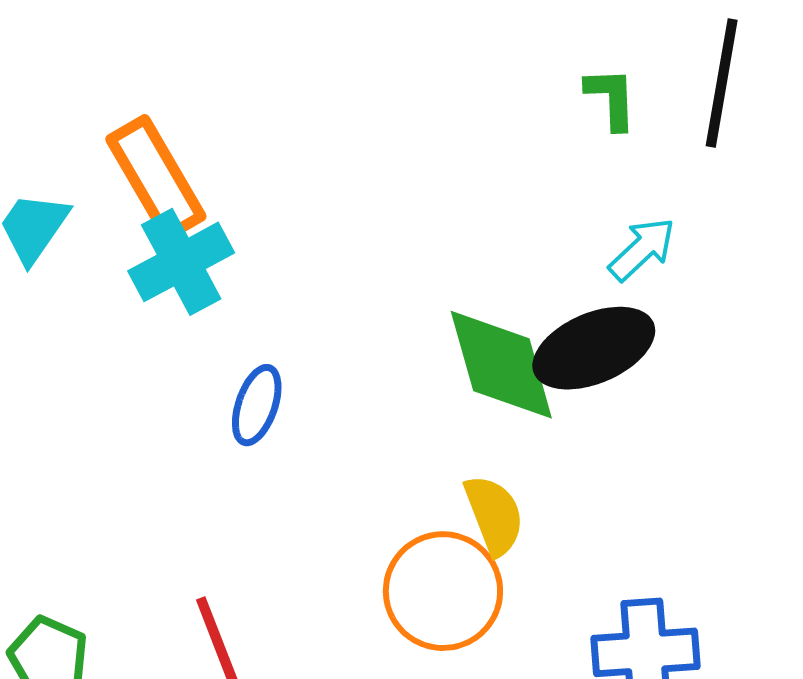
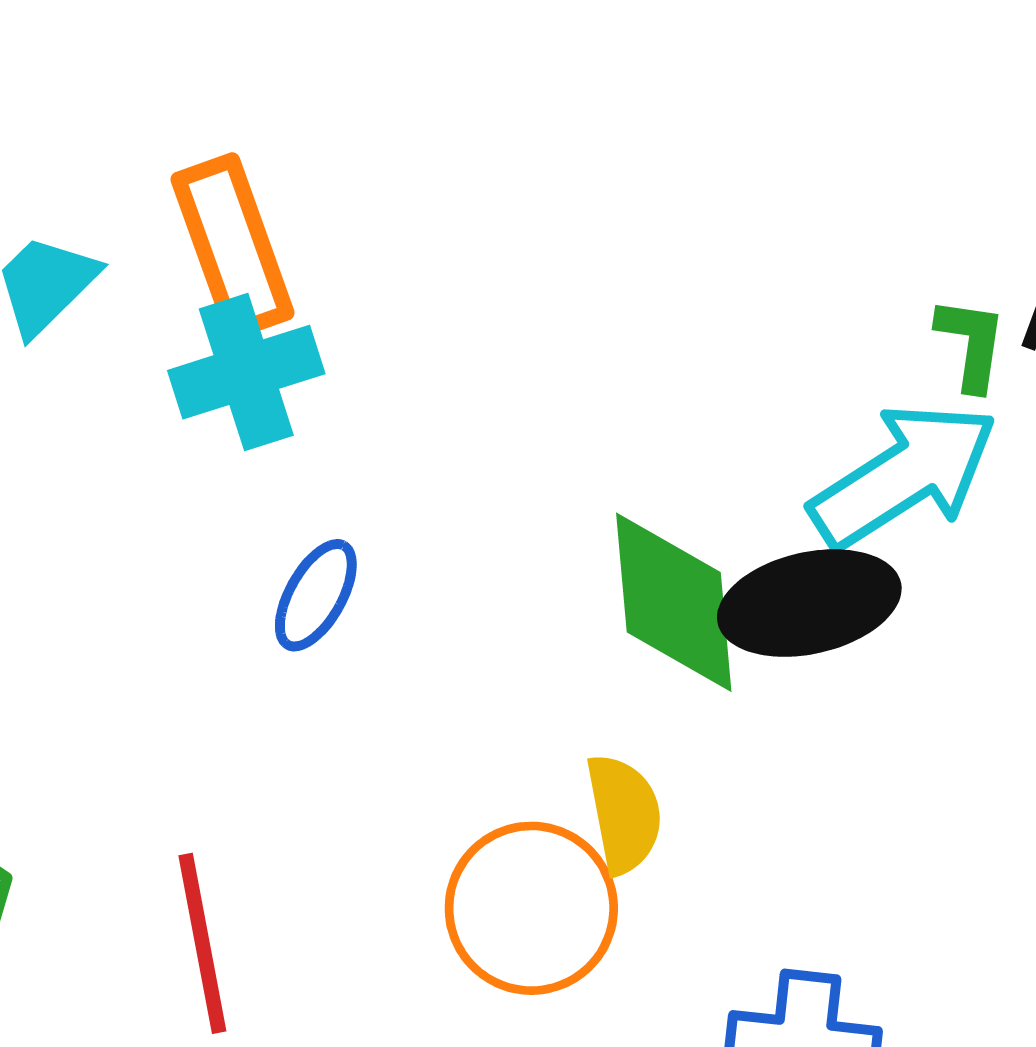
green L-shape: (611, 98) -> (971, 344), moved
cyan arrow: (642, 249) -> (904, 475), size x1.8

